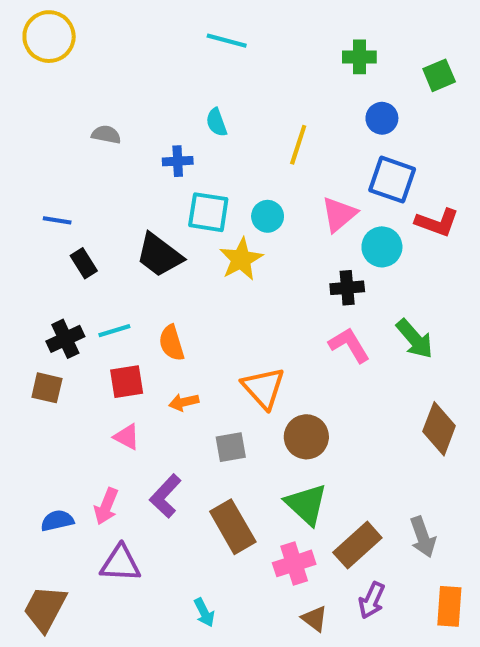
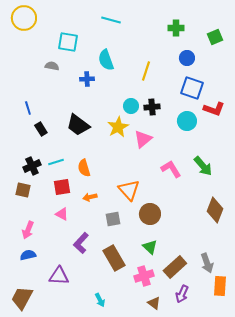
cyan semicircle: (216, 122) -> (106, 60), size x1.5
cyan square: (208, 212) -> (68, 42), moved
pink triangle: (339, 214) -> (143, 139), moved
blue line: (57, 220) -> (28, 108), turned 64
black cross: (347, 288) -> (152, 107), moved
green triangle: (306, 504) -> (150, 247), size x0.7
pink arrow: (106, 506) -> (28, 230), moved
orange rectangle: (449, 606) -> (220, 286), moved

